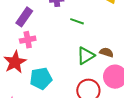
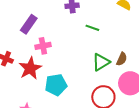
purple rectangle: (24, 17) -> (29, 24), moved
brown semicircle: (106, 52) -> (122, 59), turned 96

